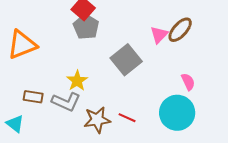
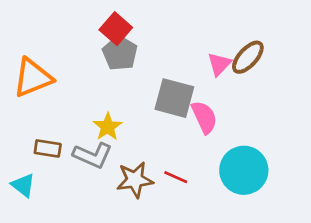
gray square: (126, 60) -> (174, 98), turned -36
pink semicircle: (188, 82) -> (204, 117), moved, size x1.4

